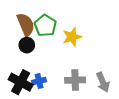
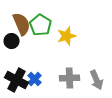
black circle: (27, 45) -> (12, 41), moved
blue cross: (39, 81) -> (34, 79), turned -32

